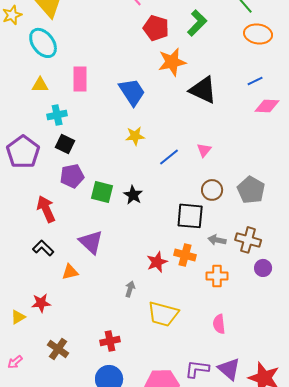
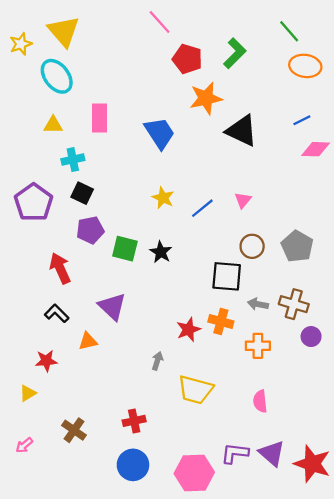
yellow star: (135, 136) -> (163, 198), moved, turned 30
red star: (41, 303) -> (46, 361), moved

